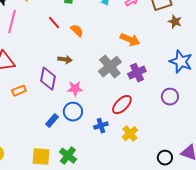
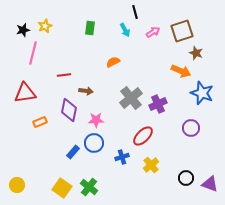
red line: (54, 23) -> (64, 75), moved, turned -56
orange semicircle: (77, 31) -> (113, 62), moved, turned -72
orange arrow: (130, 40) -> (181, 71), moved
yellow square: (41, 157) -> (62, 188), turned 30
black circle: (165, 158) -> (186, 178), moved

